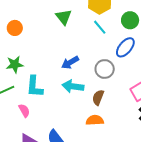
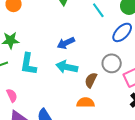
gray circle: (105, 69) -> (112, 63), moved
pink semicircle: (24, 111) -> (12, 95), moved

